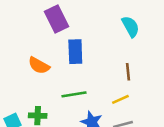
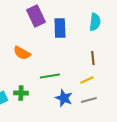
cyan semicircle: (131, 27) -> (95, 22), turned 36
blue rectangle: (75, 52) -> (60, 28), moved

